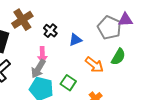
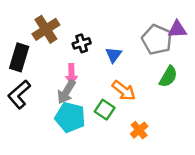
black cross: (50, 31) -> (82, 43), turned 32
blue triangle: (75, 40) -> (114, 55), turned -32
orange arrow: (94, 65) -> (124, 91), moved

